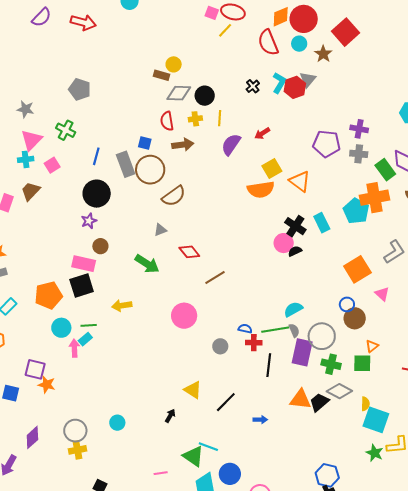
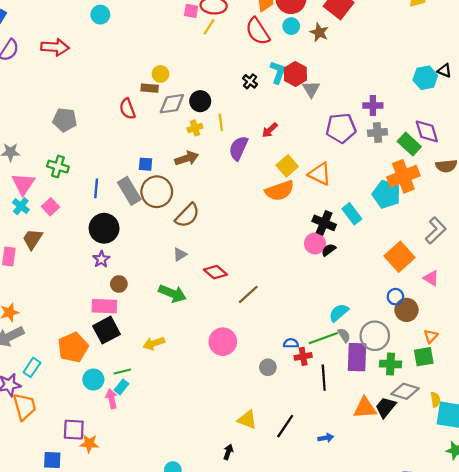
gray triangle: (308, 80) -> (311, 89), moved
red semicircle: (167, 121) -> (127, 109), moved
cyan cross: (26, 159) -> (21, 206), turned -35

